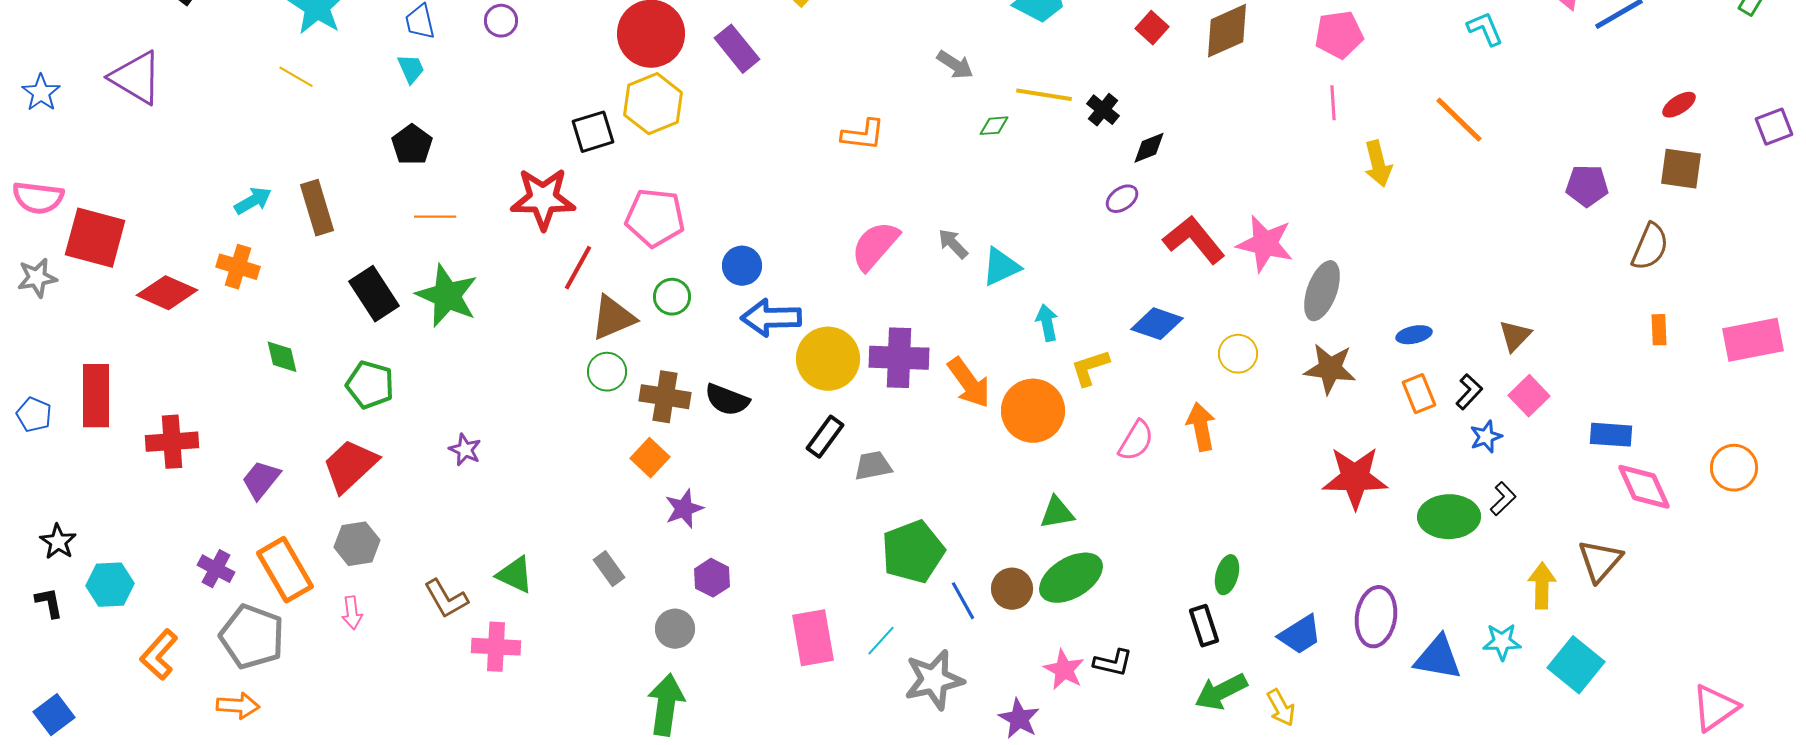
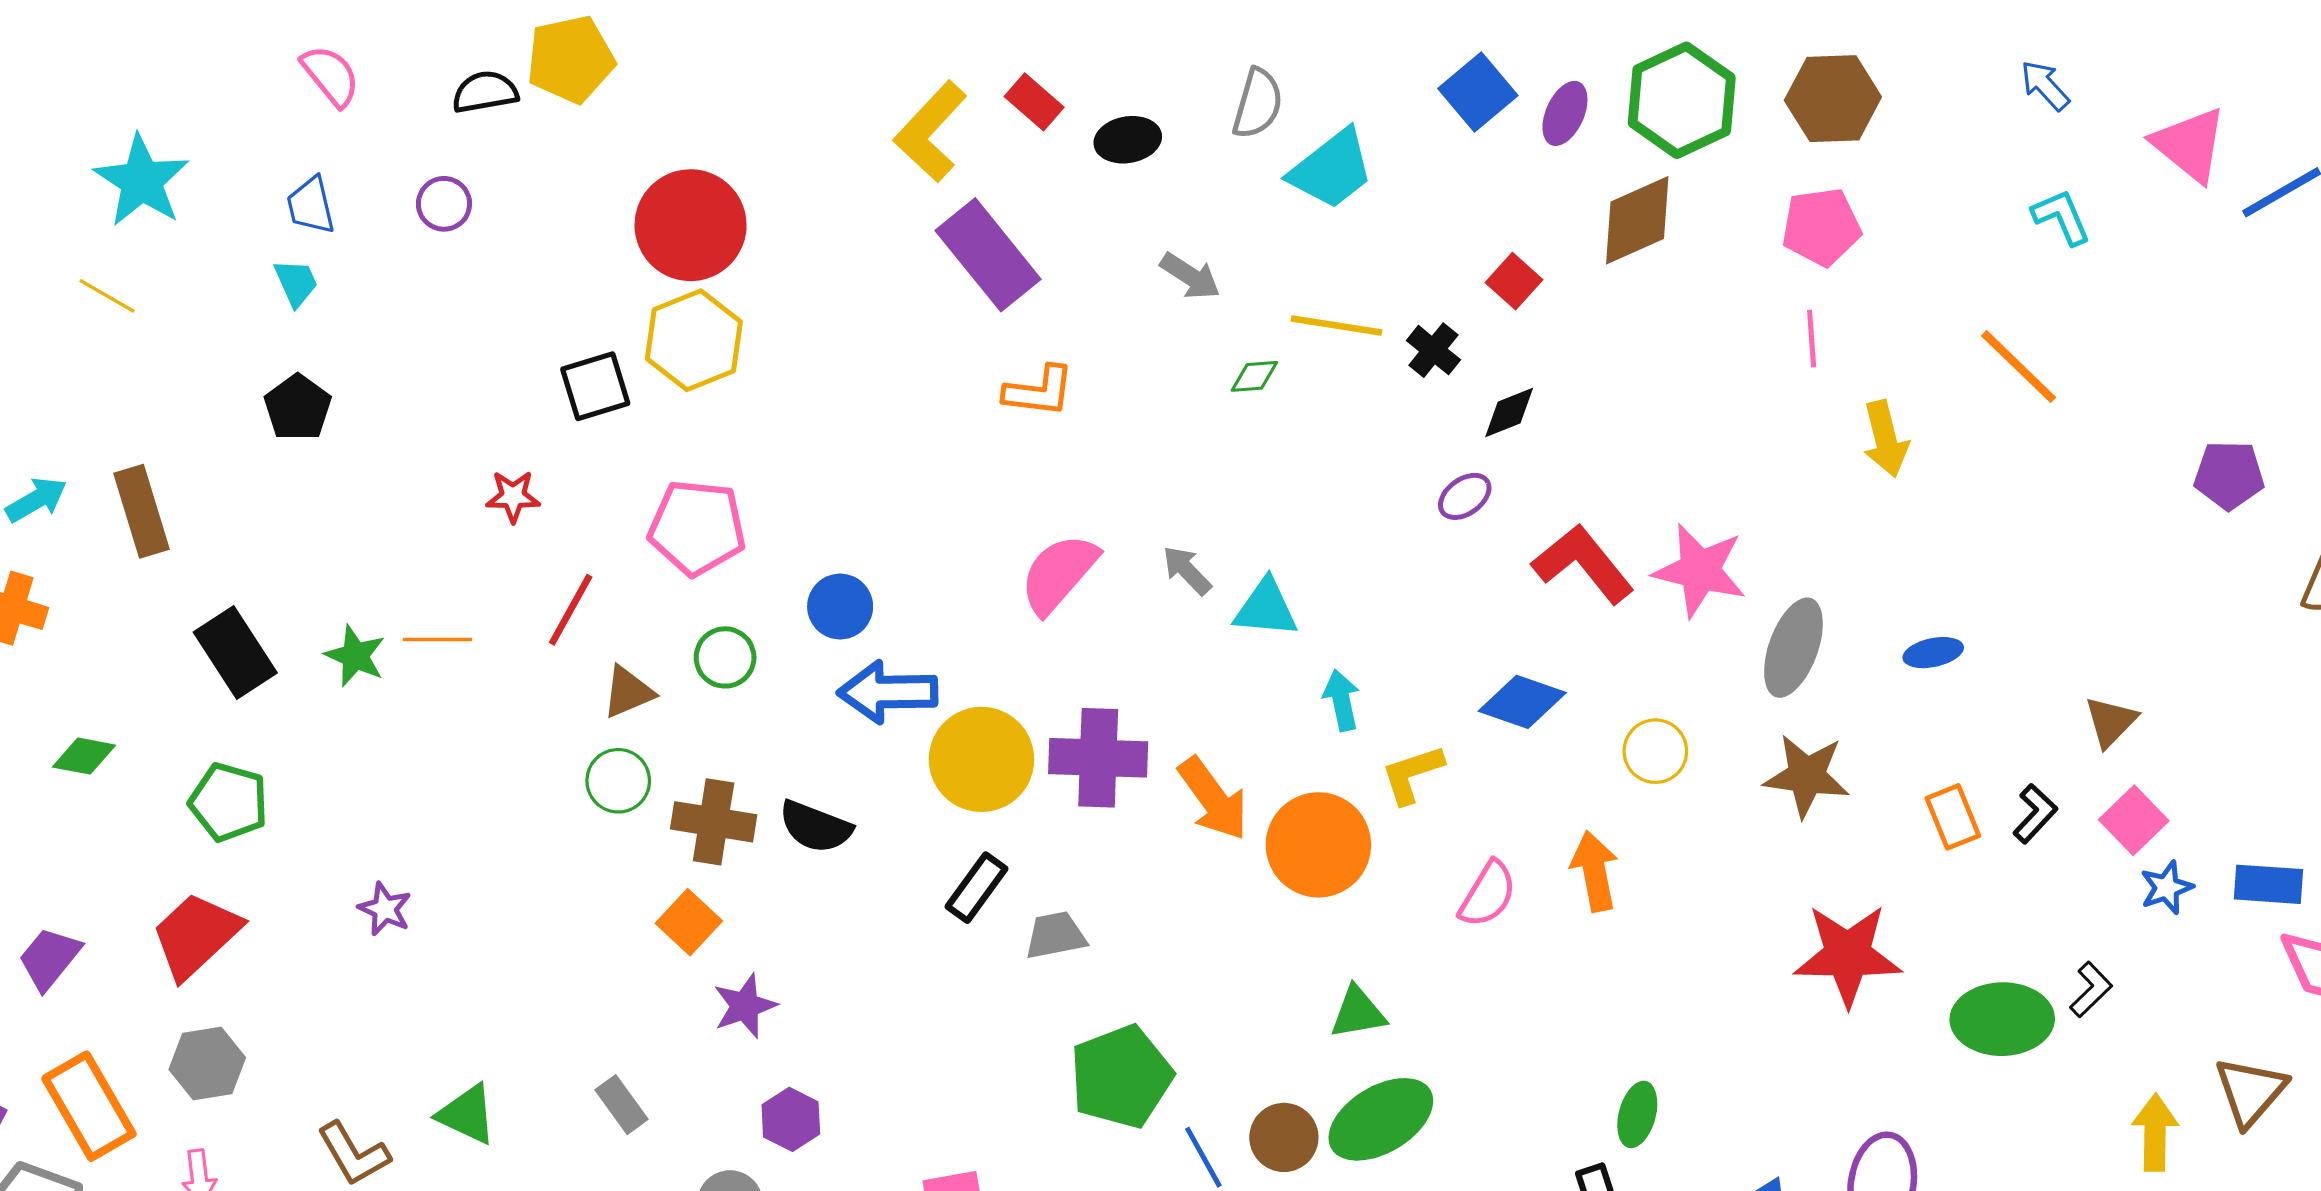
red square: (1152, 28) -> (1514, 281), moved
purple rectangle: (737, 49) -> (988, 255), moved, size x1.4
red star: (543, 199) -> (513, 496), size x0.5
orange line: (435, 217) -> (437, 639), moved
cyan triangle: (1001, 267) -> (1266, 608), turned 30
green star: (447, 296) -> (355, 656), size x0.6
brown triangle: (613, 318) -> (628, 692), size x0.7
blue ellipse: (1414, 335) -> (1933, 653), moved
green diamond: (282, 357) -> (84, 756), turned -66
blue star: (1486, 437) -> (2167, 888), moved

